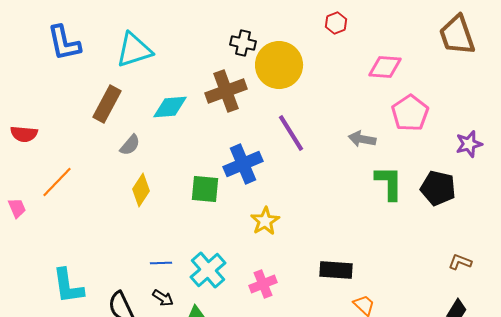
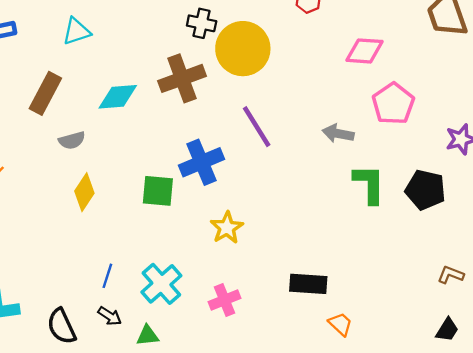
cyan triangle: (134, 50) -> (76, 31), size x0.7
gray semicircle: (130, 145) -> (72, 140), turned 35
blue line: (161, 263) -> (107, 276), turned -70

